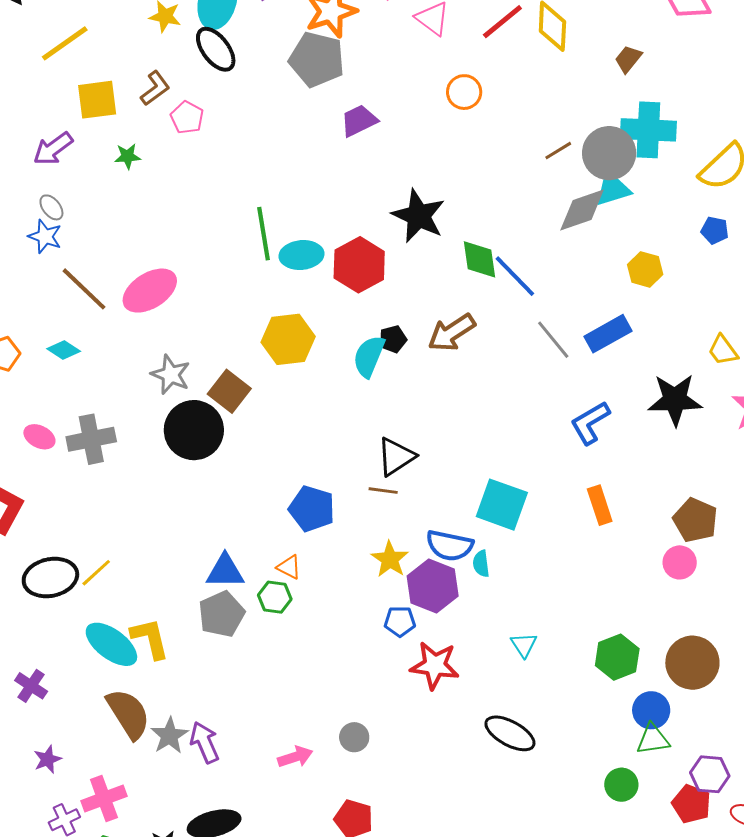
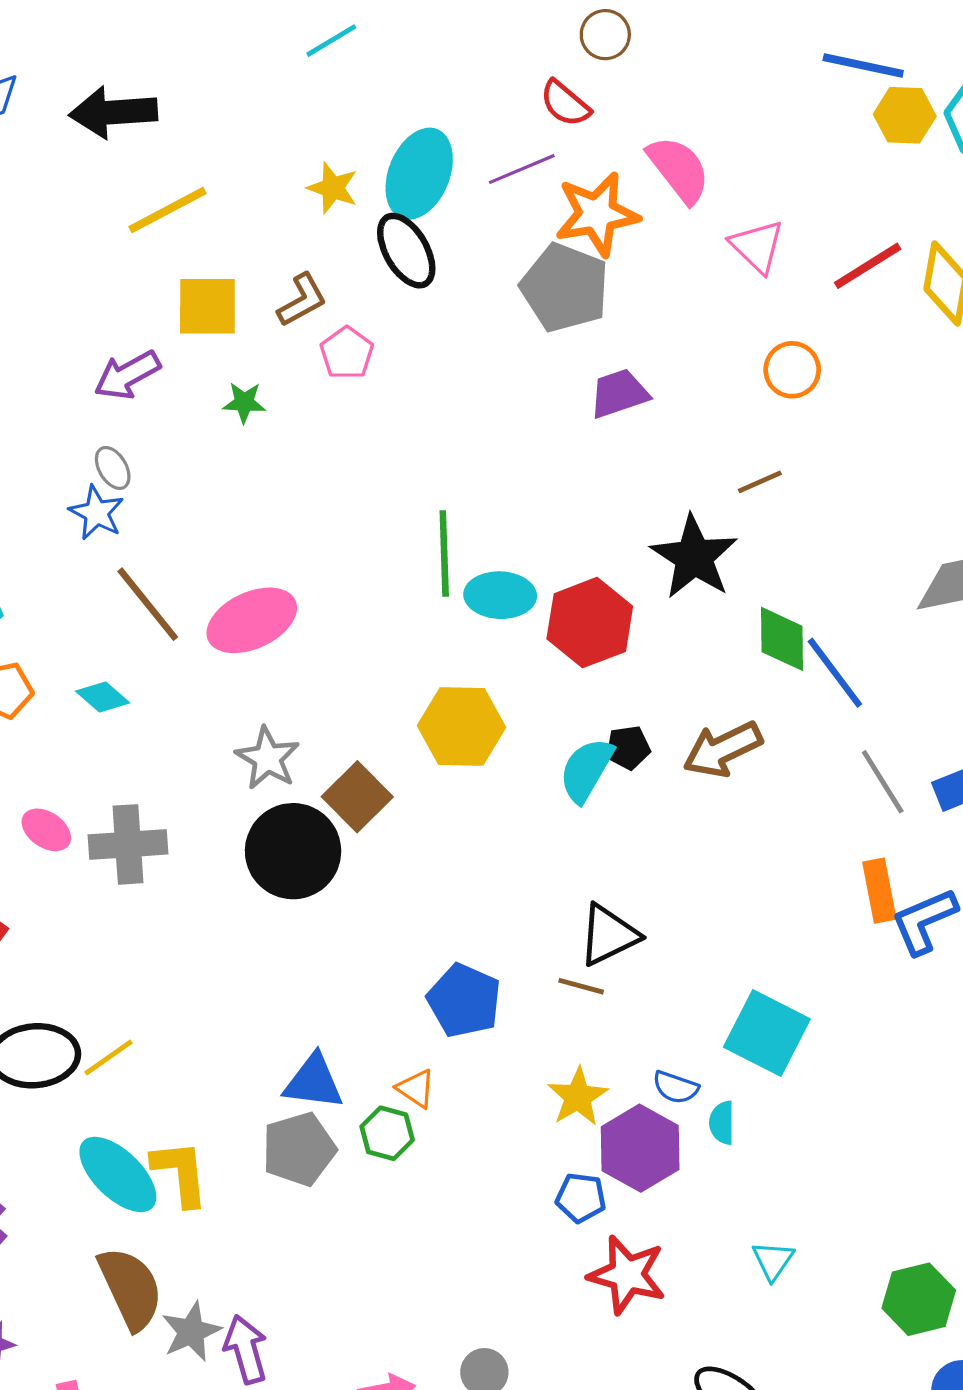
brown line: (558, 151) -> (760, 482), moved
orange rectangle: (600, 505) -> (879, 891), moved
blue semicircle: (450, 546) -> (676, 1087), size x0.6

